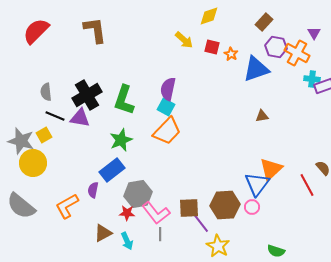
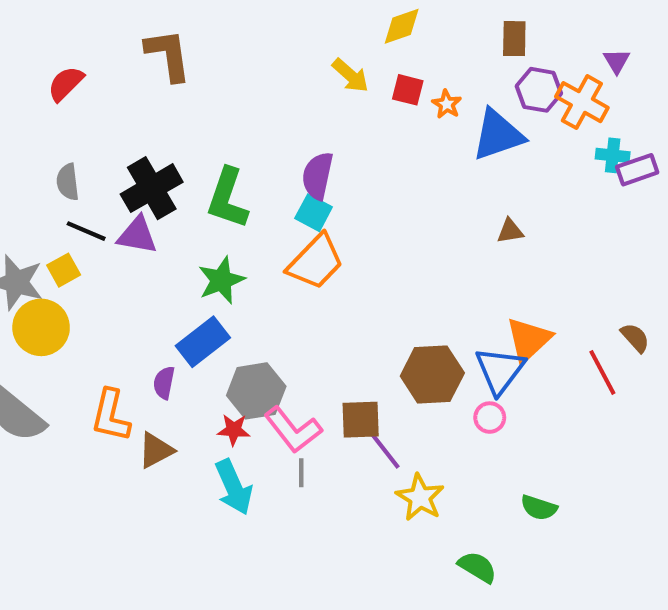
brown rectangle: (264, 22) -> (514, 39), turned -42
red semicircle: (36, 31) -> (66, 84), moved, size x0.7
brown hexagon: (225, 205) -> (432, 375), moved
orange L-shape: (67, 206) -> (111, 415), turned -48
brown triangle: (103, 233) -> (156, 450), moved
cyan arrow: (127, 241) -> (234, 487), size x1.5

